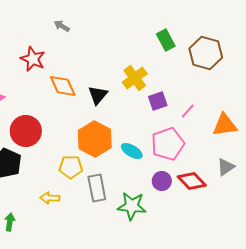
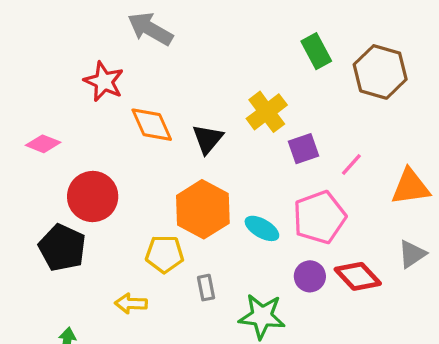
gray arrow: (62, 26) -> (150, 29), size x1.8
gray rectangle: (97, 188) -> (206, 288), size x0.6

